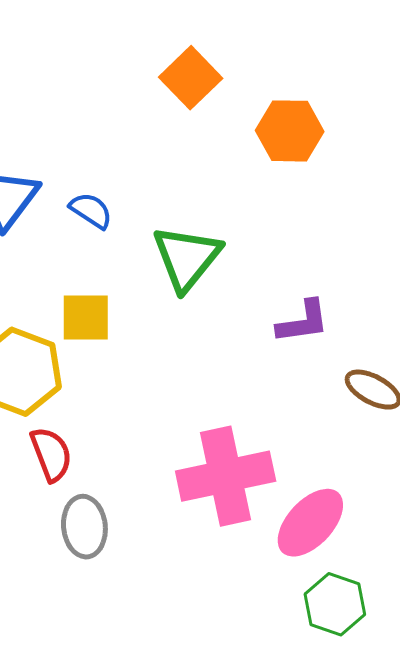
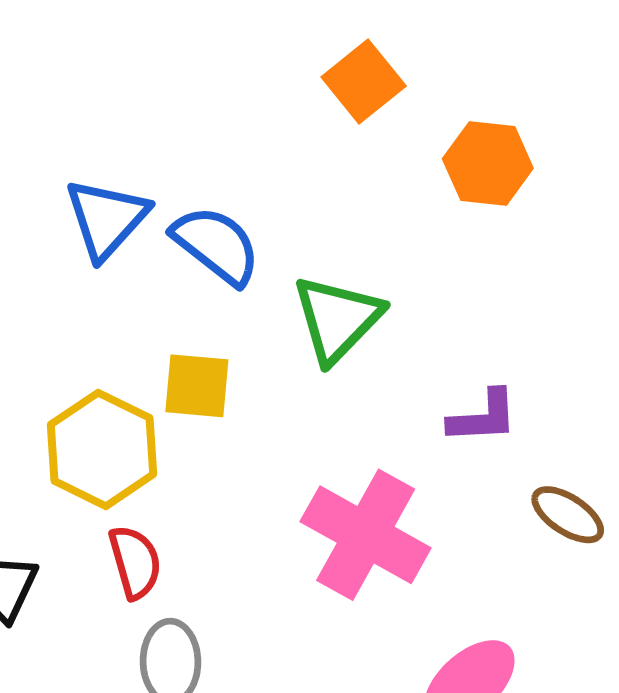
blue semicircle: (91, 210) -> (216, 245), size x1.6
pink cross: (226, 476) -> (366, 535), moved, turned 36

